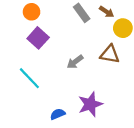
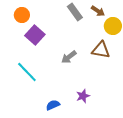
orange circle: (32, 12) -> (22, 15), moved
purple star: (90, 104) -> (83, 96), size x0.6

